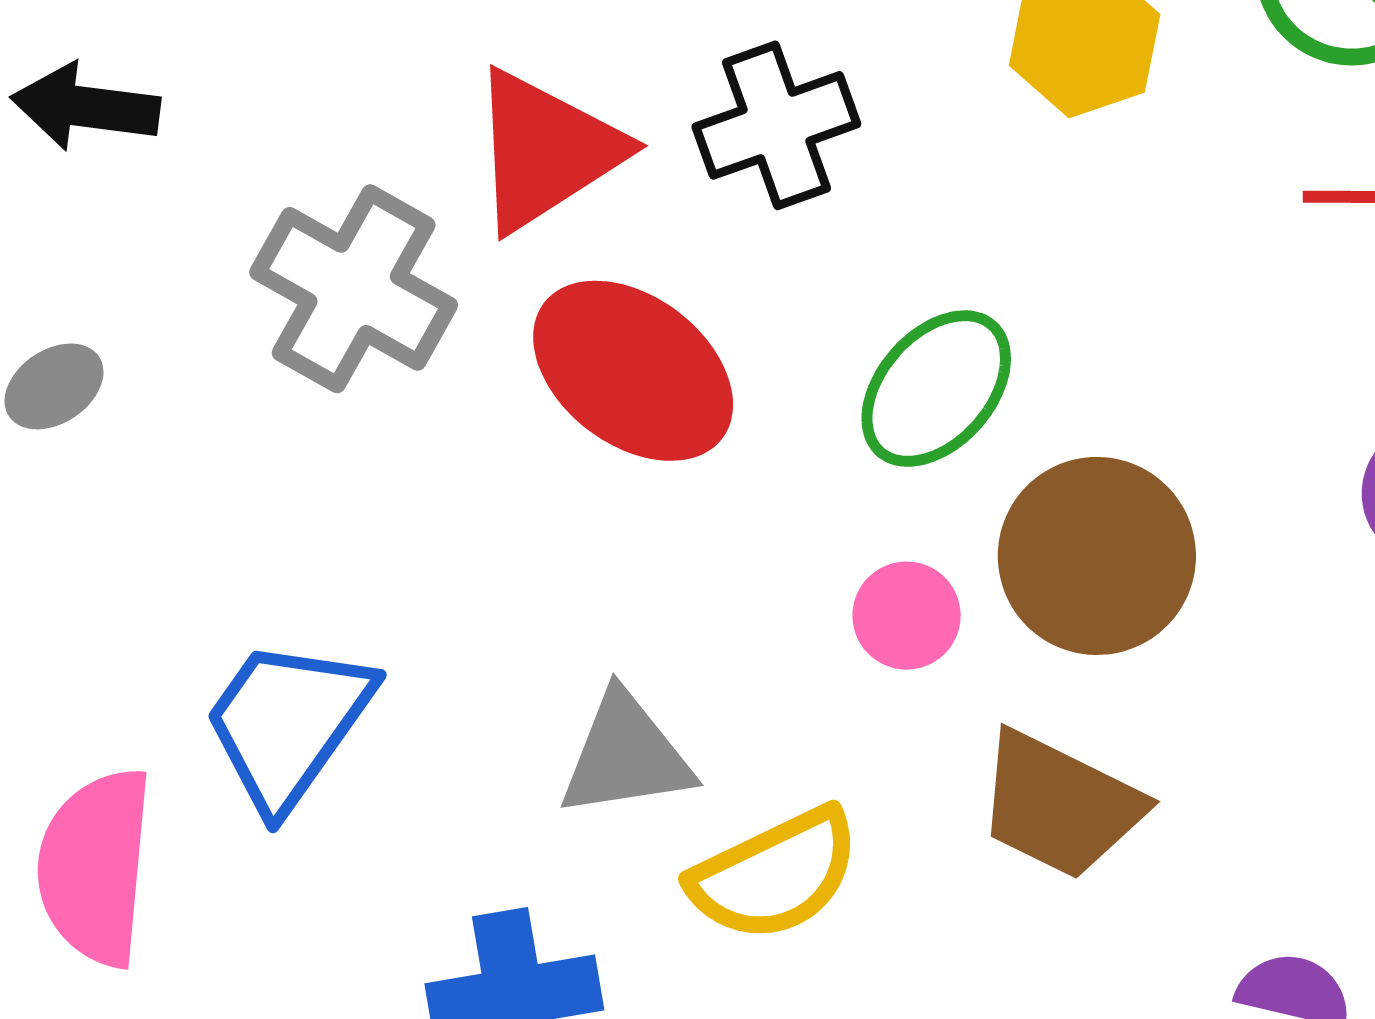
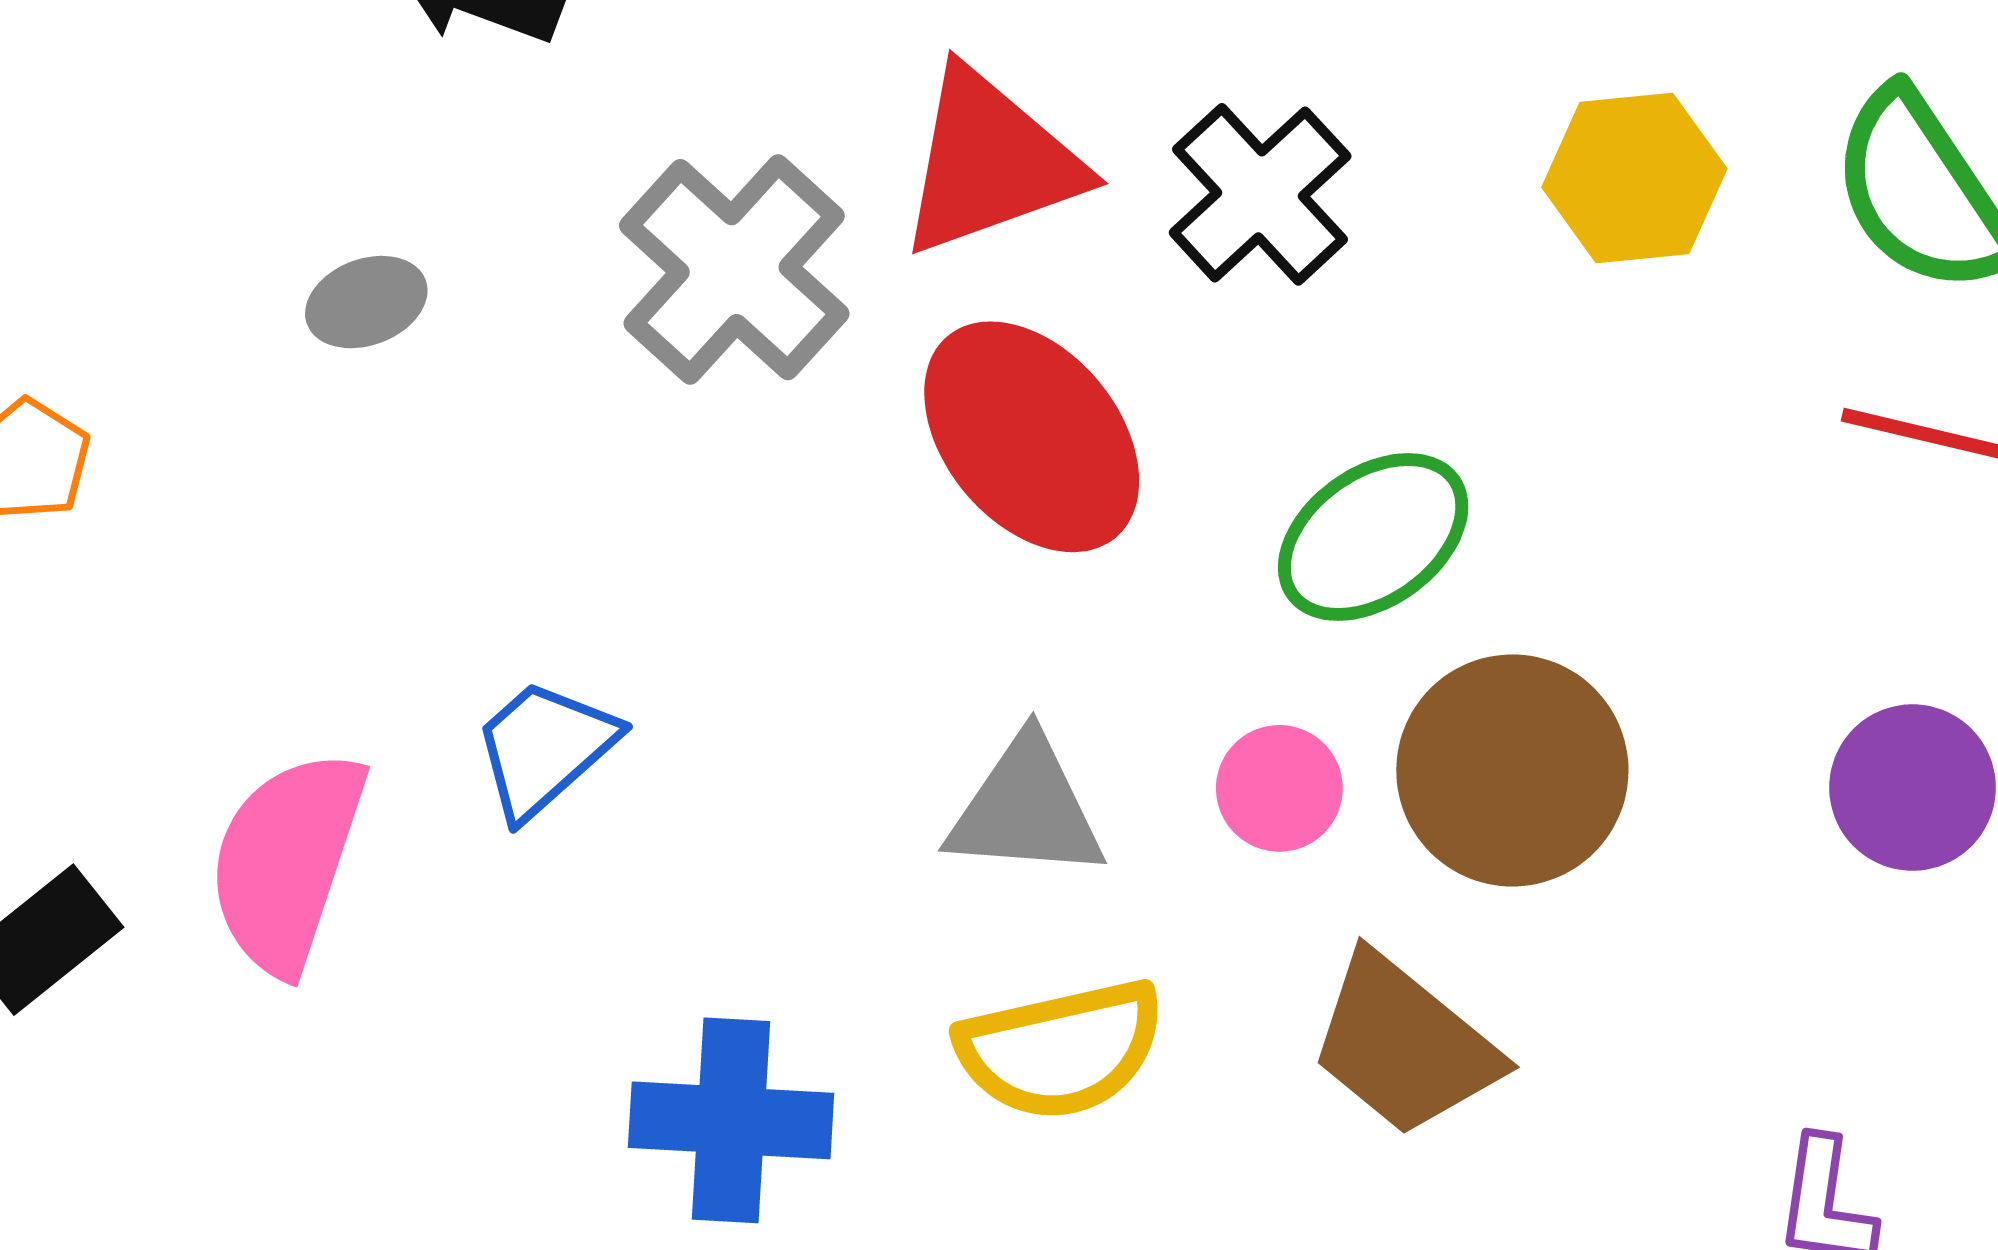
black cross: (776, 125) -> (1260, 194), turned -36
blue trapezoid: (288, 723) -> (545, 748), size x0.7
gray triangle: (626, 755) -> (1026, 809), moved

